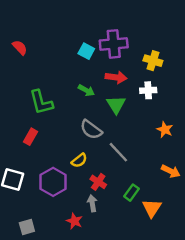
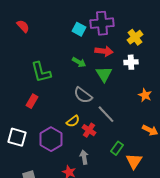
yellow cross: (153, 61) -> (135, 37), turned 35
red cross: (98, 182) -> (89, 130), moved

